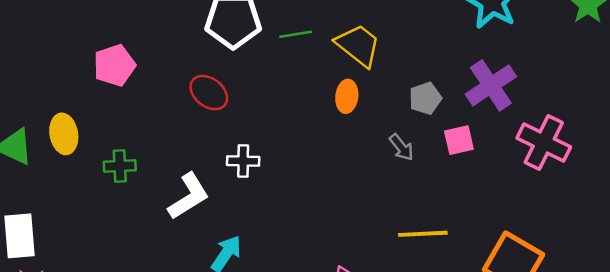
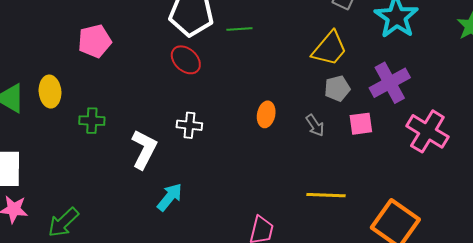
yellow trapezoid: (358, 45) -> (329, 49), moved, turned 87
red ellipse: (209, 93) -> (186, 60), moved
orange ellipse: (347, 96) -> (266, 114), moved
white L-shape: (189, 196) -> (144, 149), turned -36

